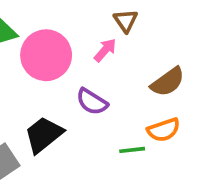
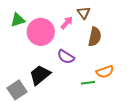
pink arrow: (105, 50) -> (67, 23), moved
brown semicircle: (168, 82) -> (95, 37), moved, turned -42

